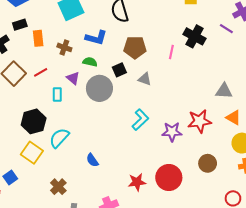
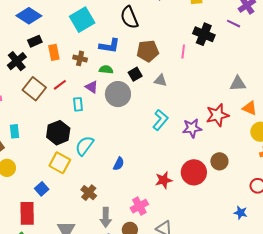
blue semicircle: (92, 160) -> (119, 164), turned -112
brown circle: (208, 163) -> (219, 161), moved

